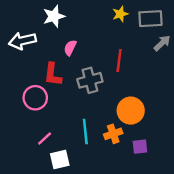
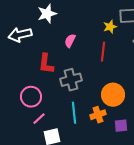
yellow star: (120, 14) -> (110, 27), moved
pink semicircle: (70, 48) -> (70, 41), moved
gray cross: (90, 80) -> (71, 80), moved
pink circle: (35, 98) -> (31, 97), moved

